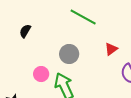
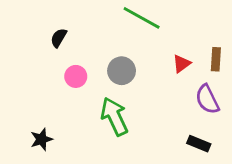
pink circle: (41, 74) -> (76, 76), moved

